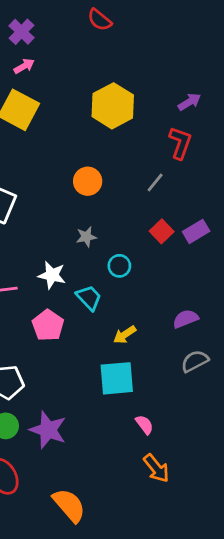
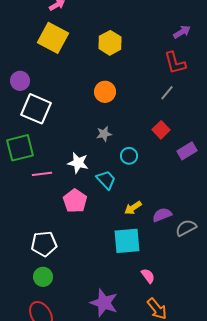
yellow hexagon: (113, 106) -> (110, 43), moved, size x0.7
red L-shape: (180, 143) -> (175, 63), turned 145
gray line: (155, 183) -> (167, 93), moved
purple rectangle: (196, 231) -> (187, 151), moved
purple semicircle: (186, 319) -> (162, 215), moved
purple star: (48, 430) -> (104, 303), moved

